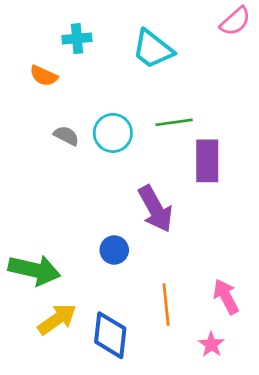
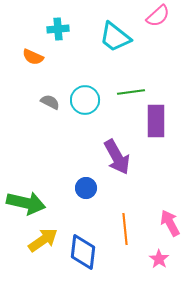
pink semicircle: (235, 21) -> (158, 16), moved

